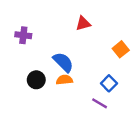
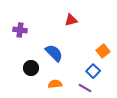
orange square: (121, 49) -> (103, 51), moved
orange semicircle: (64, 80) -> (55, 84), moved

